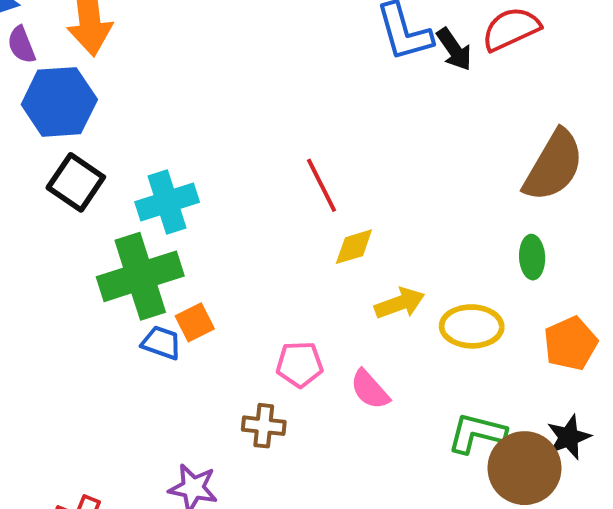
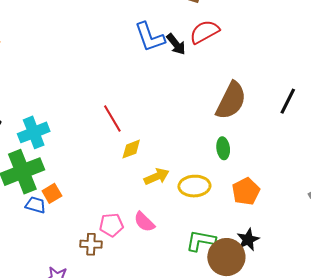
pink pentagon: (300, 364) -> (111, 225), moved

